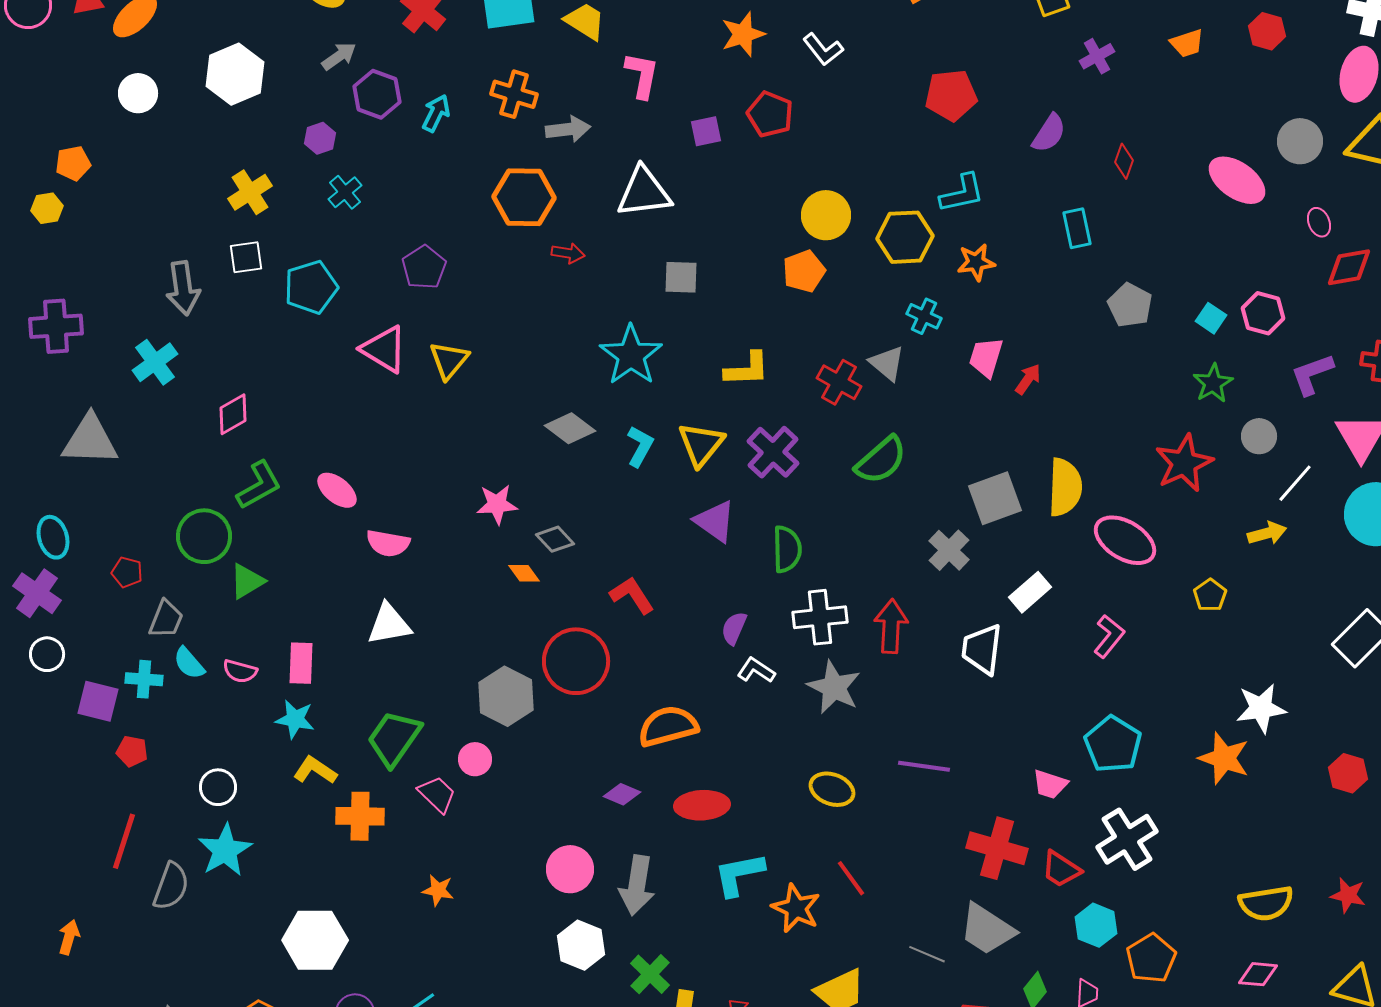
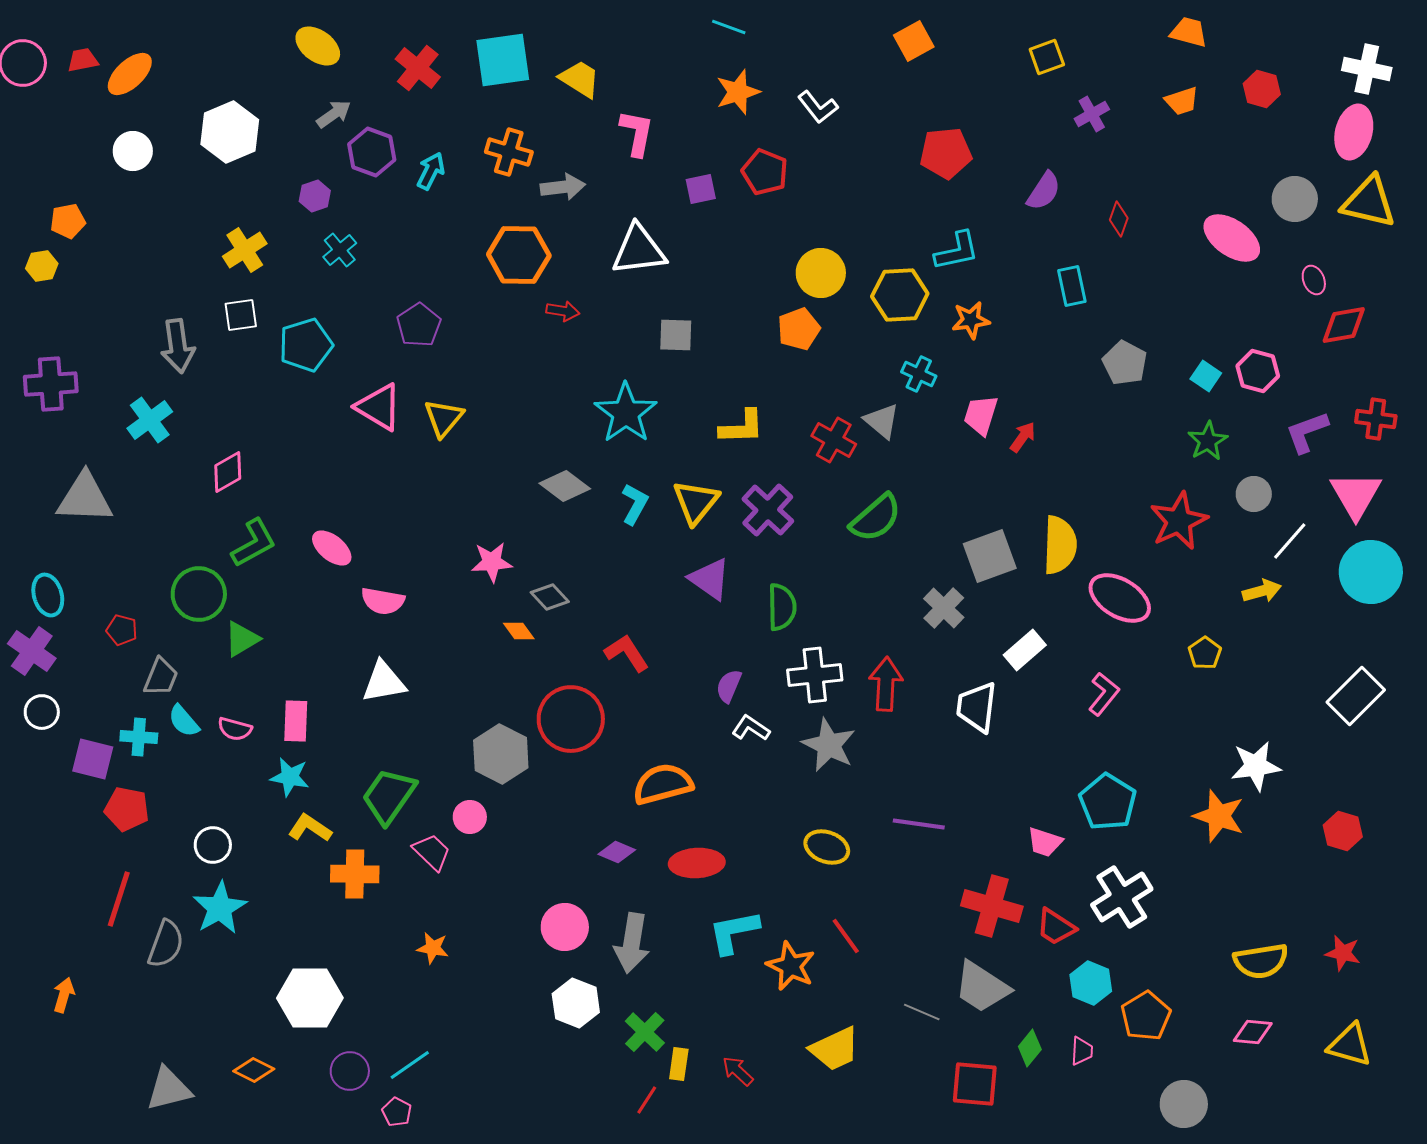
red pentagon: (132, 751) -> (127, 809), size x1.4

